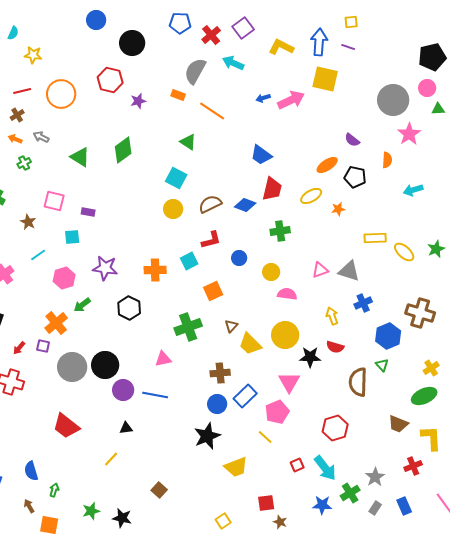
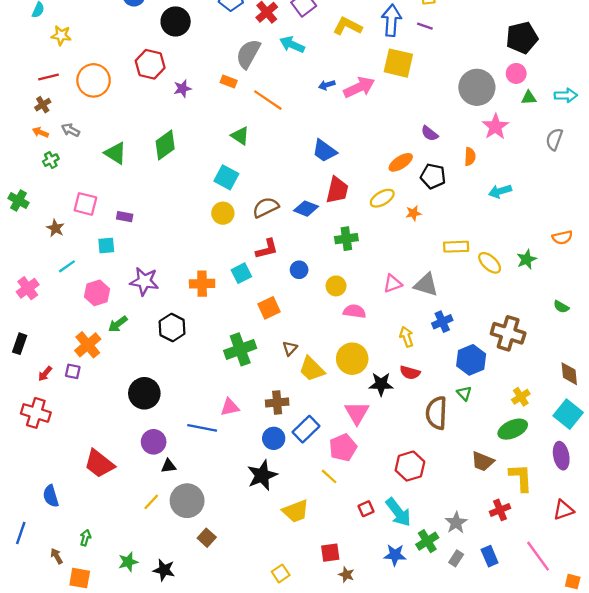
pink triangle: (163, 359) -> (230, 407), moved
gray circle: (72, 367) -> (187, 501), moved
purple circle: (123, 390) -> (154, 442), moved
blue semicircle: (31, 471) -> (51, 496), moved

